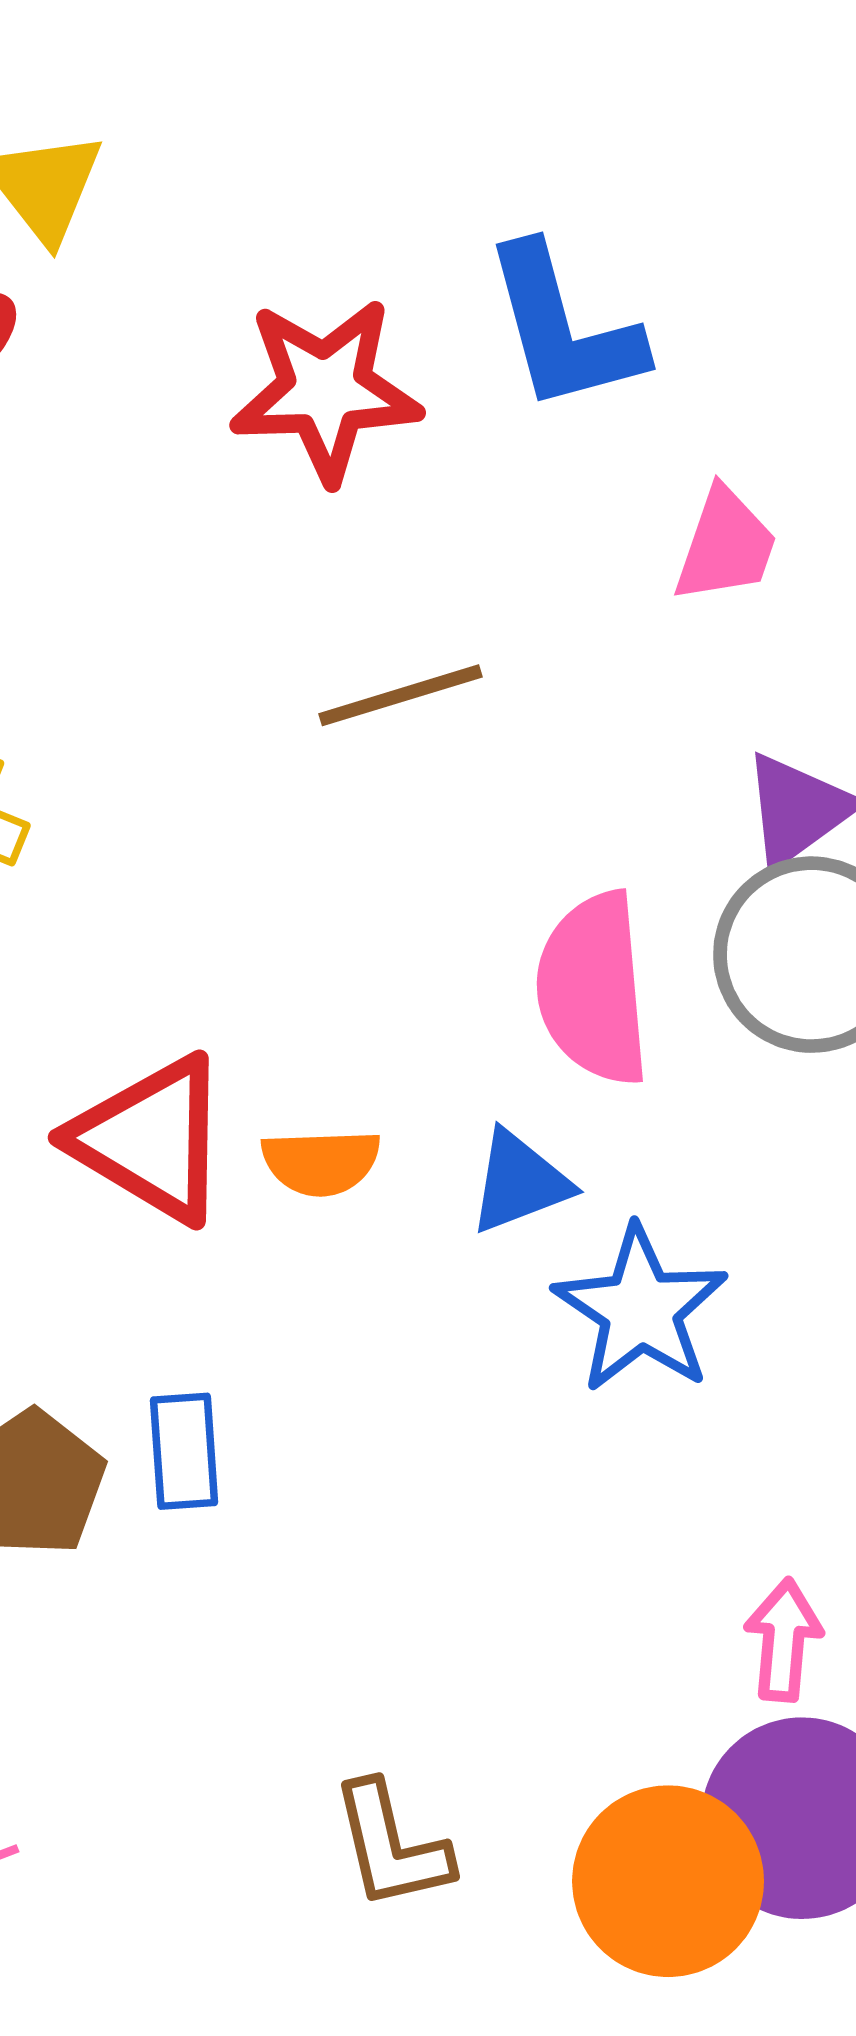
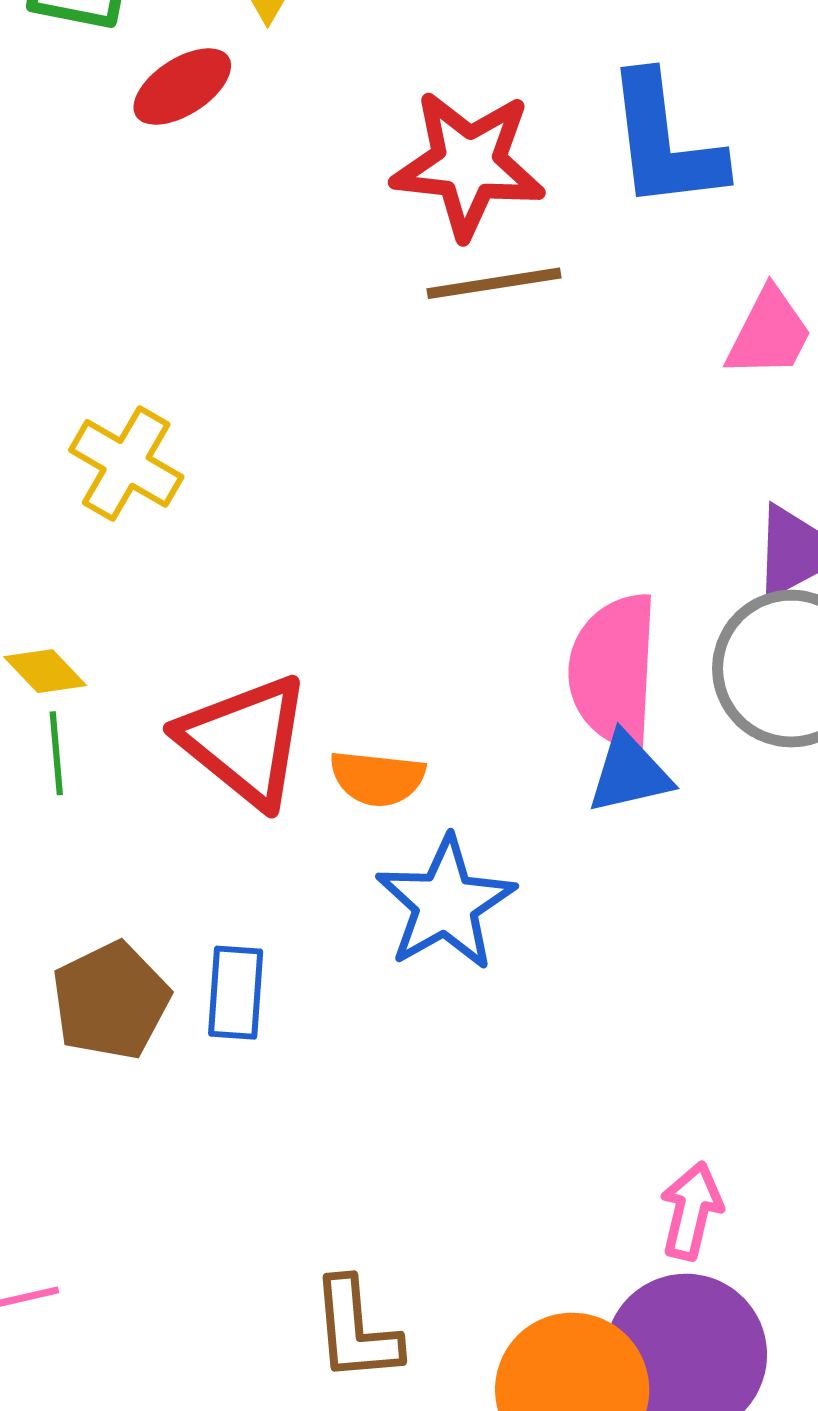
brown line: (401, 695) -> (494, 283), moved
blue triangle: (519, 1182) -> (629, 773), moved
blue star: (641, 1309) -> (446, 903), moved

